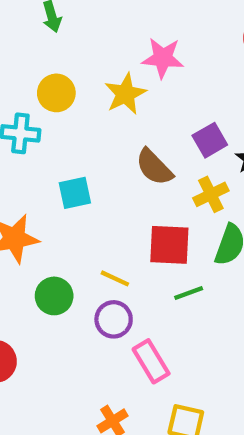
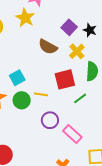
cyan square: (75, 193) -> (17, 78), moved
yellow line: (115, 278) -> (41, 94), moved
green circle: (54, 296) -> (22, 100), moved

